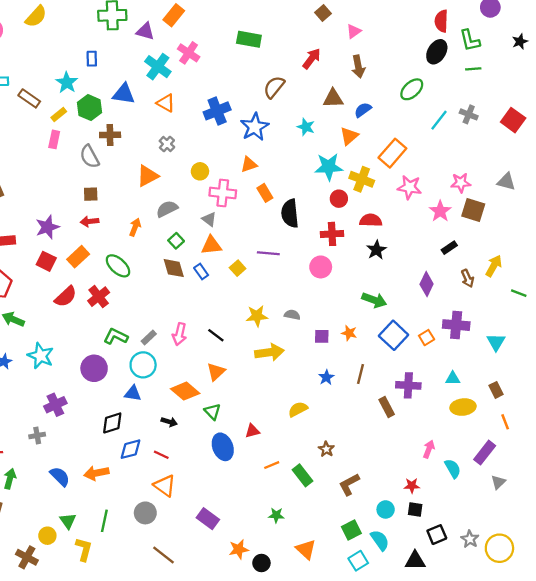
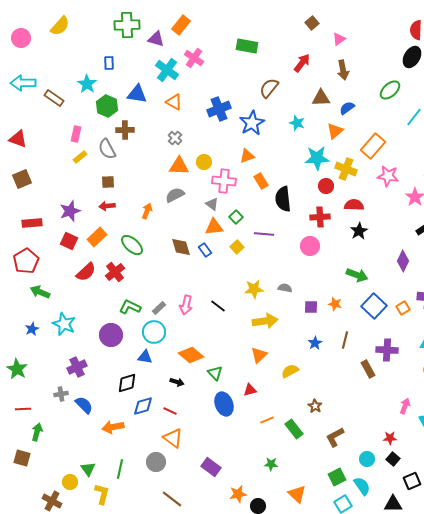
yellow rectangle: (59, 114) -> (80, 157), moved
orange triangle: (148, 176) -> (179, 166), moved, turned 30
green square: (176, 241) -> (236, 217), moved
orange triangle: (216, 372) -> (259, 355), moved
blue semicircle: (60, 476) -> (84, 405), moved
black square: (415, 509) -> (393, 459), turned 32

